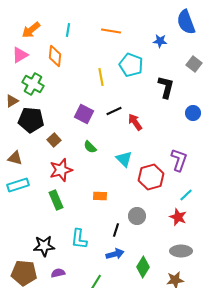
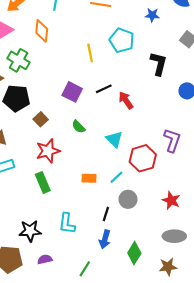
cyan line: (186, 195) -> (116, 177), moved
blue arrow: (115, 254) -> (105, 239), turned 120

